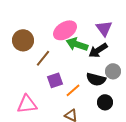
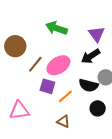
pink ellipse: (65, 30) -> (58, 65), moved
green arrow: (77, 44) -> (56, 28), moved
purple square: (55, 80) -> (47, 86), turned 35

